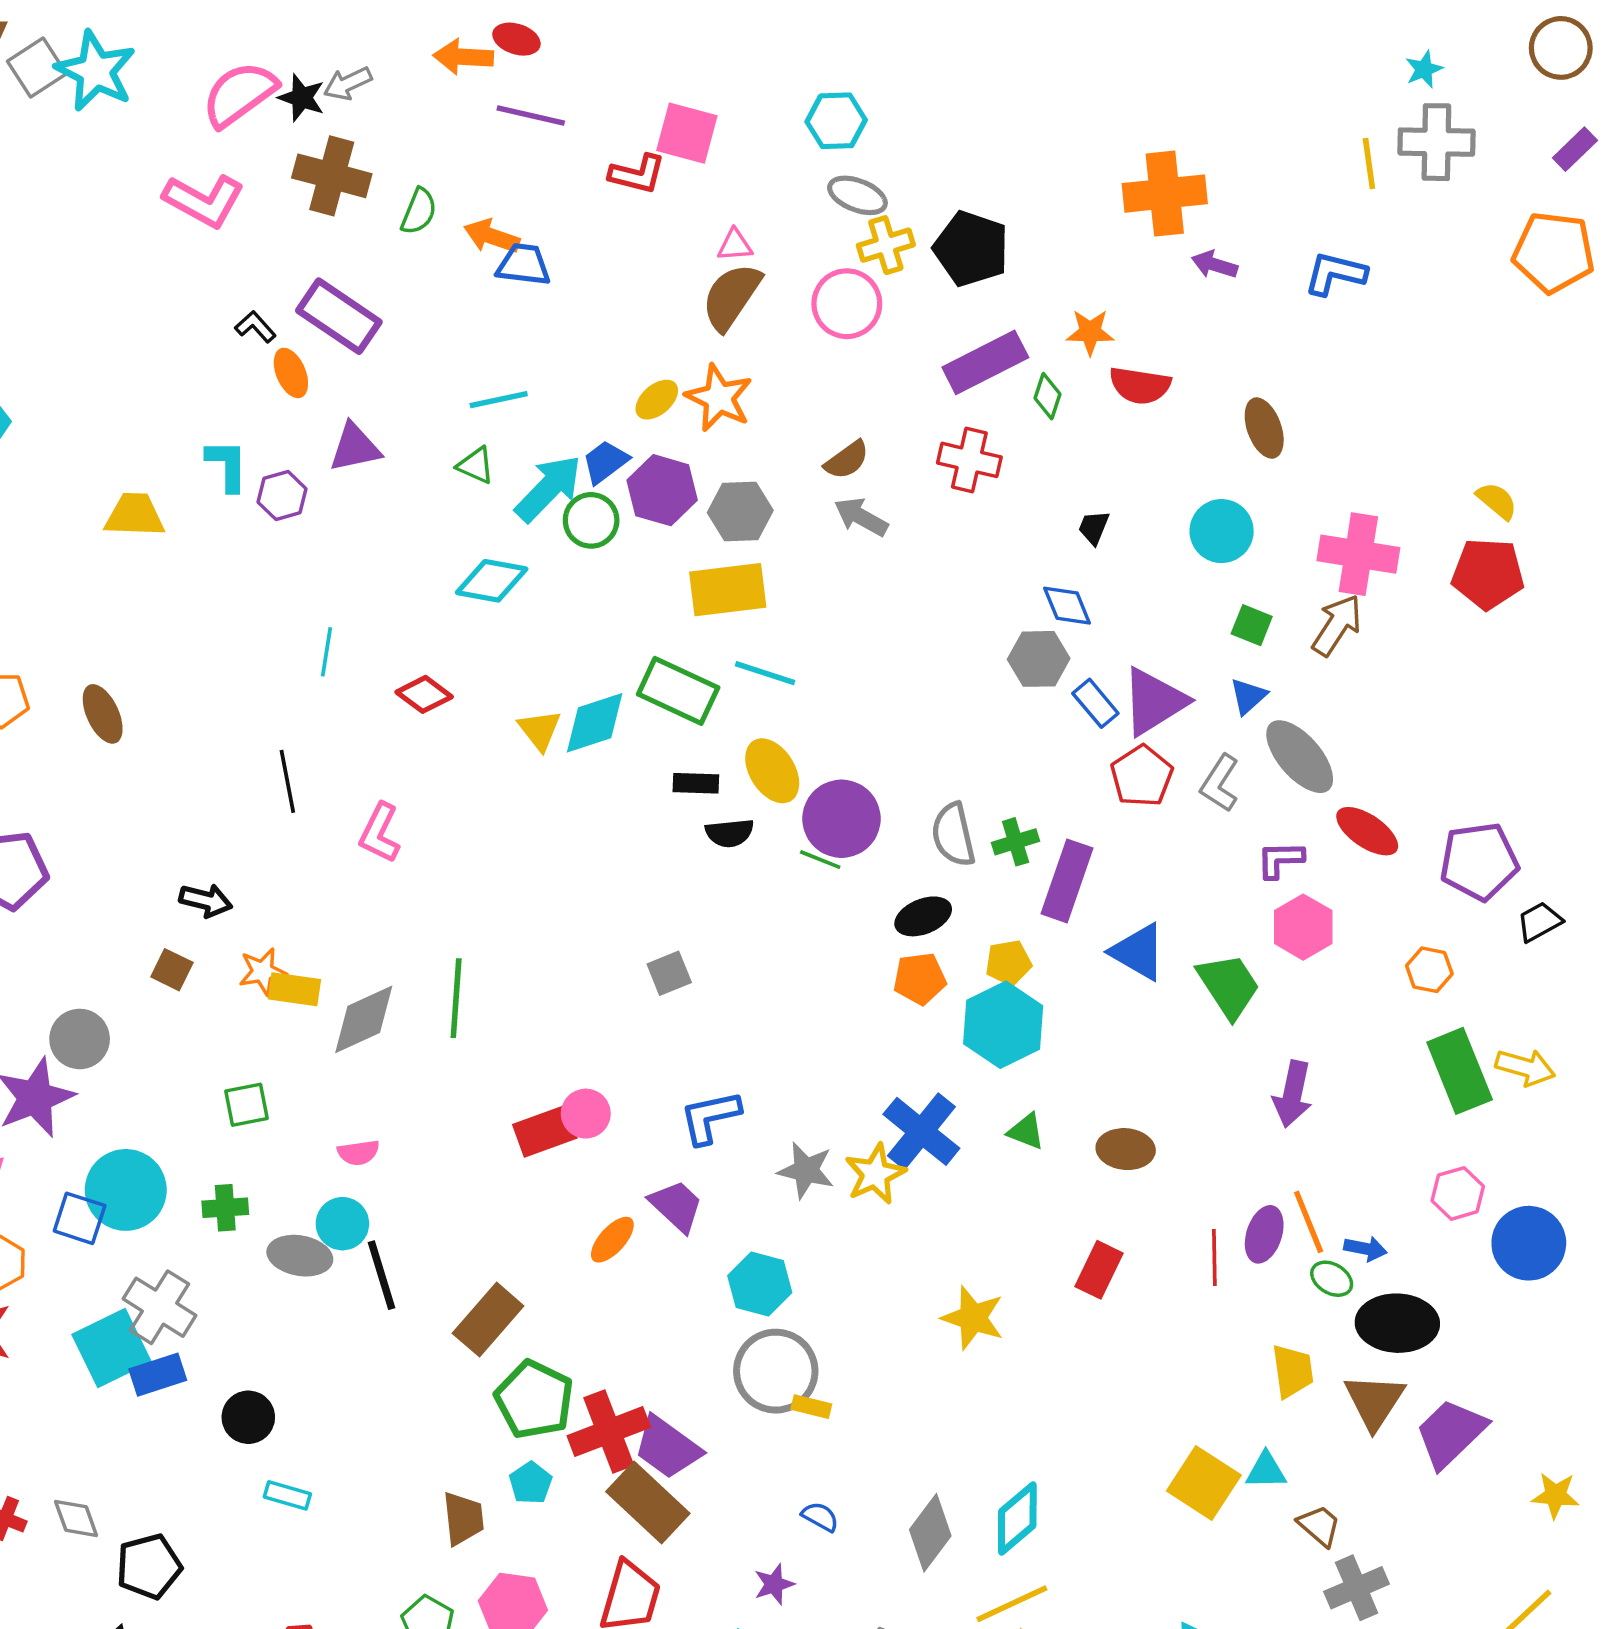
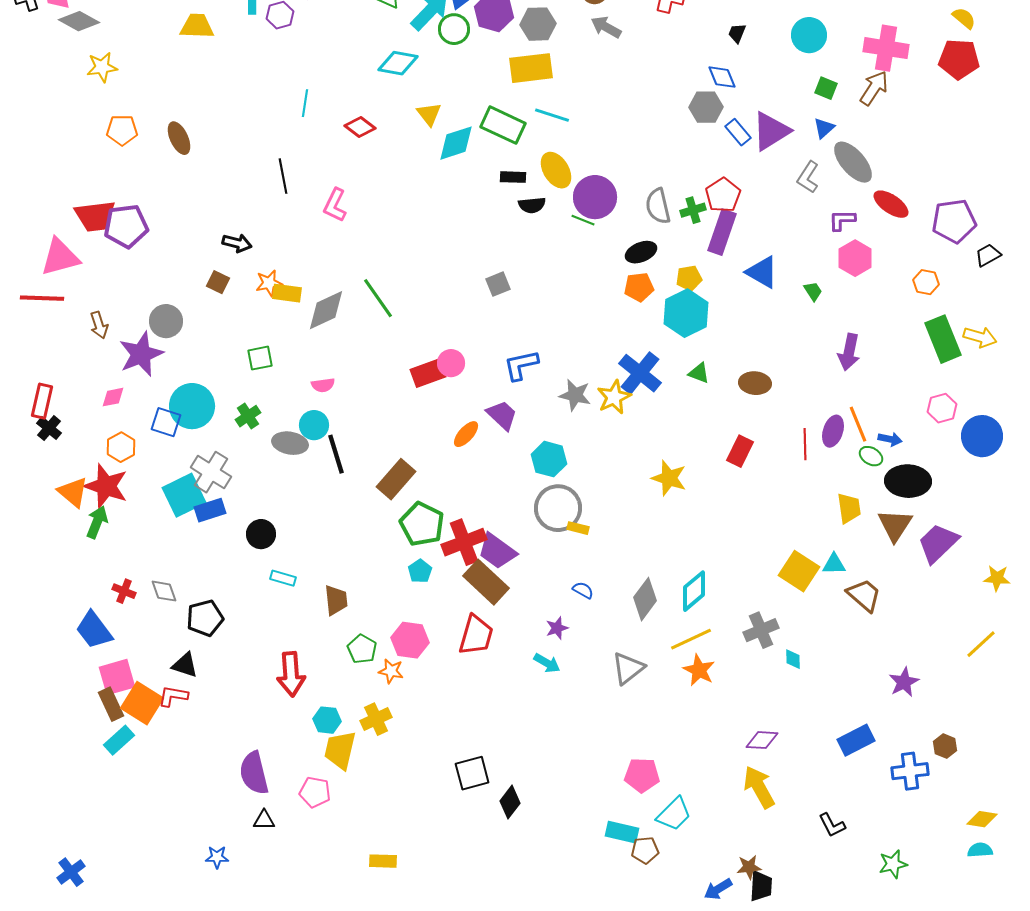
yellow triangle: (540, 730) -> (429, 114), moved
red pentagon: (1142, 776) -> (723, 195), moved
green trapezoid: (1229, 986) -> (813, 291), size x0.5
green line: (456, 998) -> (378, 298), turned -39
green cross: (225, 1208) -> (248, 416), turned -30
brown trapezoid: (463, 1518) -> (336, 600), moved
brown trapezoid: (1319, 1526) -> (864, 595), size x1.4
gray cross: (1357, 1588) -> (761, 630), moved

